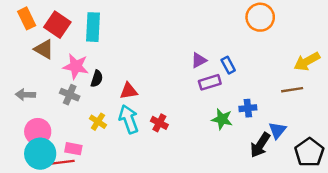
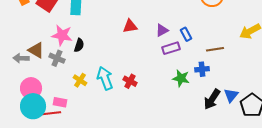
brown triangle: (44, 49) -> (36, 50), moved
brown line: (292, 90) -> (215, 49), moved
red triangle: (129, 91) -> (130, 26), moved
blue triangle: (277, 130) -> (231, 95), moved

